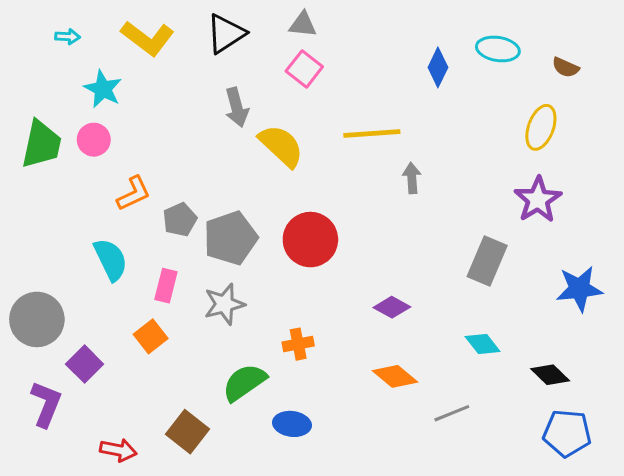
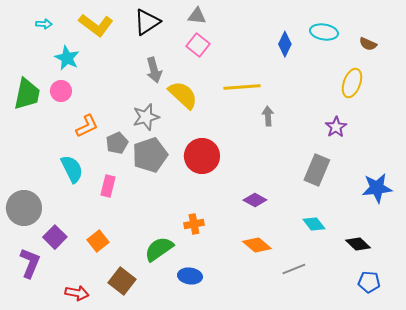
purple star: (538, 200) -> (336, 127), moved, size x0.7
gray star: (224, 304) -> (146, 117), moved
orange square: (151, 336) -> (98, 241), moved
blue pentagon: (567, 433) -> (369, 282), size x0.7

